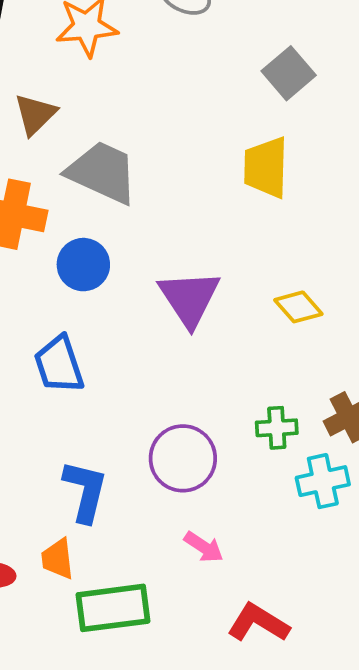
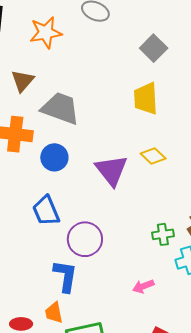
yellow diamond: (298, 307) -> (153, 156), moved
purple circle: (183, 458) -> (85, 239), moved
pink arrow: (204, 547) -> (143, 286), moved, turned 130

